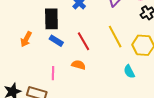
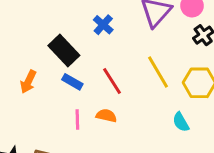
black rectangle: (51, 19) -> (64, 51), turned -40
pink line: (53, 73) -> (77, 119), moved

